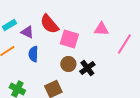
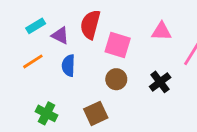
red semicircle: (49, 24) -> (90, 24), turned 55
black cross: (87, 68) -> (160, 82), moved

